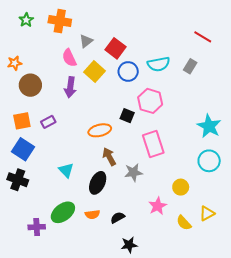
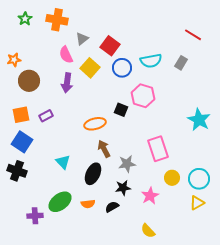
pink rectangle: (153, 144) -> (158, 149), moved
cyan circle: (209, 161) -> (199, 179), moved
yellow semicircle: (184, 223) -> (148, 231), moved
black star: (129, 245) -> (123, 188), moved

